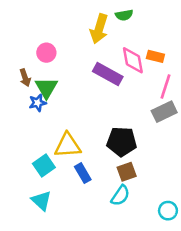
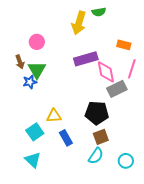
pink diamond: (133, 60) -> (106, 72), moved
purple rectangle: (108, 74) -> (86, 59), turned -45
gray rectangle: (164, 112) -> (117, 89), moved
yellow triangle: (68, 145) -> (54, 116), size x0.7
cyan circle: (168, 211) -> (126, 161), moved

